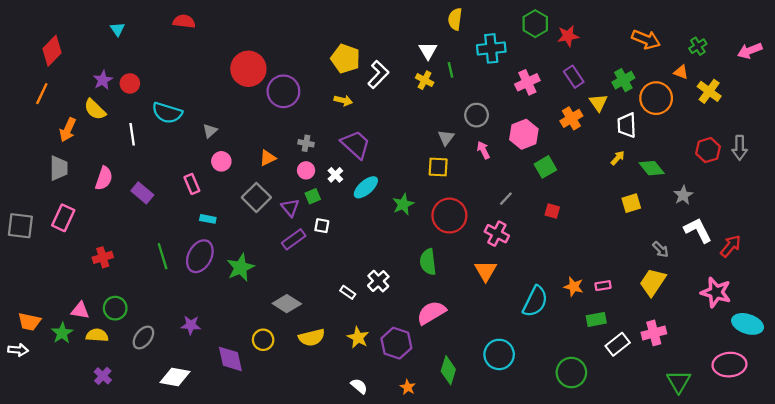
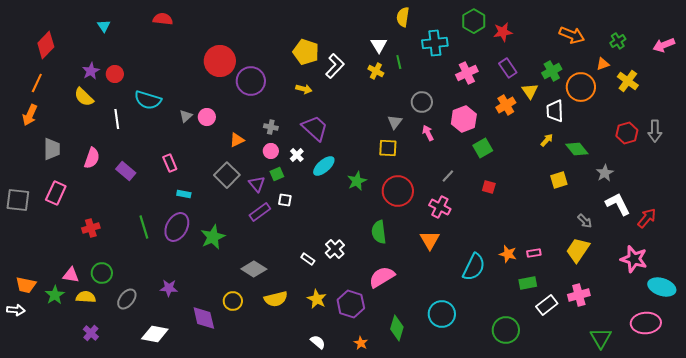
orange triangle: (681, 72) -> (603, 64), turned -40
orange arrow: (68, 130) -> (30, 115), moved
pink circle: (221, 161) -> (207, 117), moved

